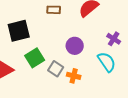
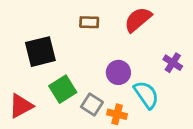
cyan semicircle: (107, 62) -> (146, 95), moved

